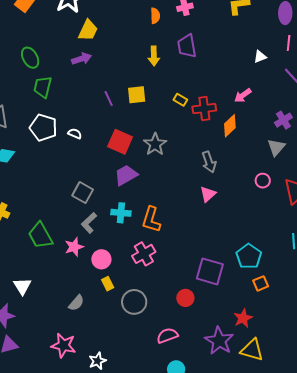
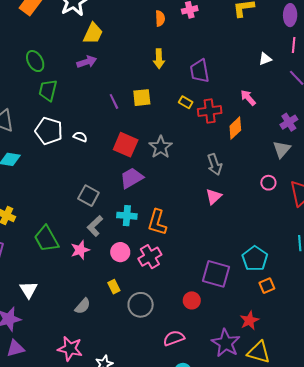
purple trapezoid: (187, 46) -> (200, 71), moved
pink arrow: (243, 95) -> (248, 98), turned 84
pink circle: (101, 259) -> (120, 252), moved

